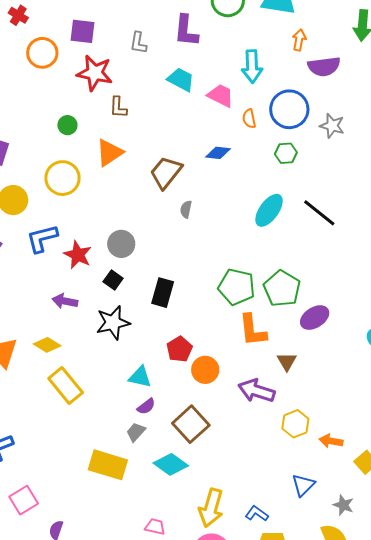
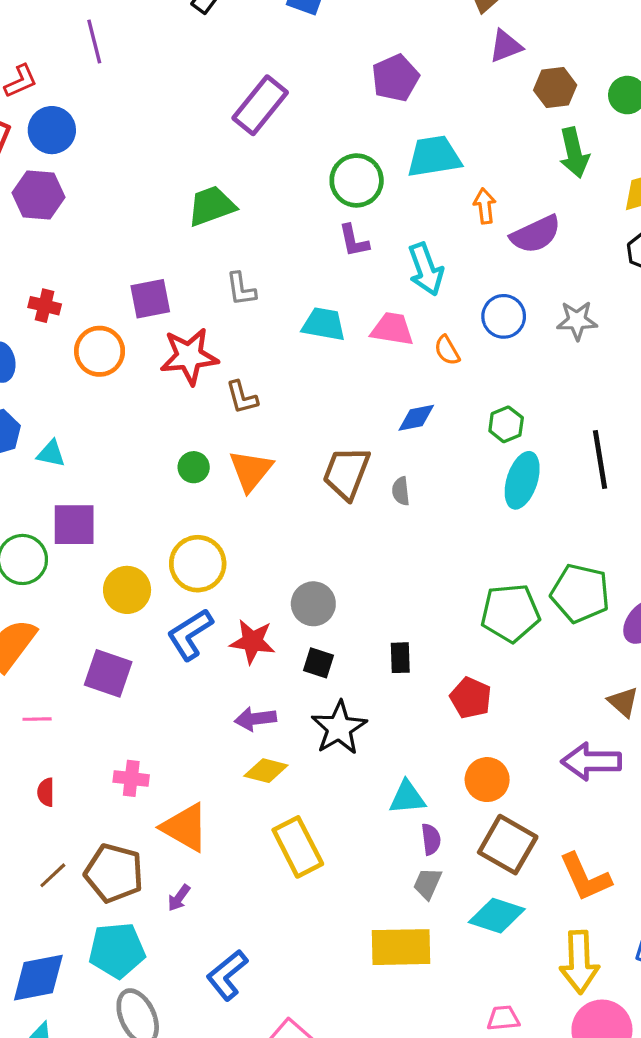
purple L-shape: (186, 31) -> (354, 241), moved, size x0.7
blue circle: (289, 109) -> (504, 316), size x0.7
green circle: (67, 125) -> (194, 467), moved
green hexagon: (286, 153) -> (506, 424), moved
yellow circle: (62, 178) -> (198, 564), moved
gray semicircle: (186, 209) -> (401, 491), moved
black line: (319, 213) -> (600, 460), turned 60
black rectangle: (163, 293) -> (400, 658), size x0.7
orange L-shape: (253, 330) -> (585, 877), moved
yellow diamond: (47, 345) -> (266, 771), moved
red pentagon: (179, 349) -> (471, 698), moved
orange circle: (205, 370) -> (487, 780), moved
yellow rectangle: (66, 386) -> (298, 847), turned 30
purple semicircle: (146, 406) -> (431, 839), turned -42

